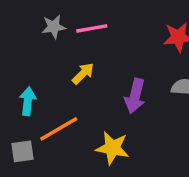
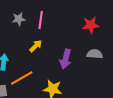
pink line: (92, 28) -> (41, 20), turned -72

